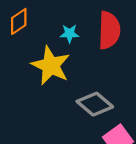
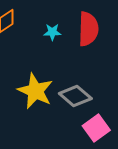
yellow star: (51, 66) -> (35, 91), moved

